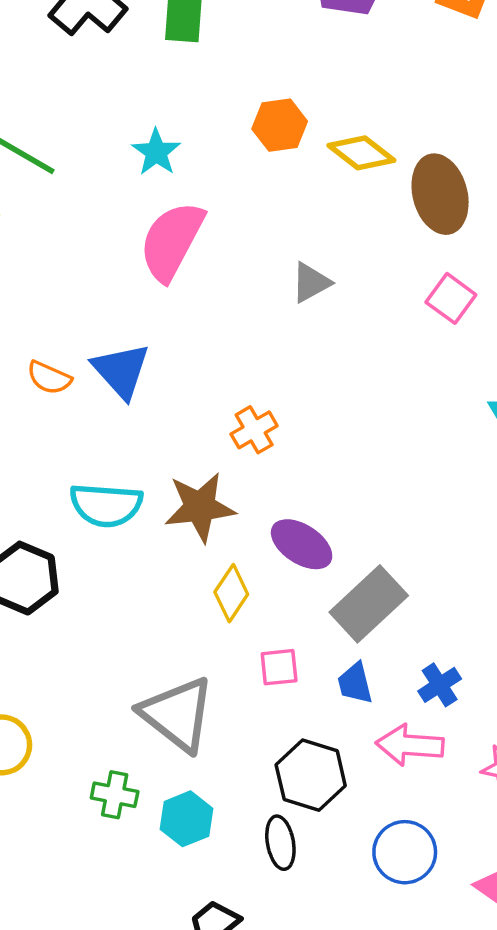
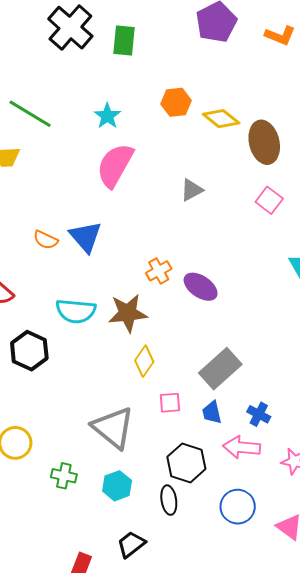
purple ellipse: (302, 544) -> (201, 287), moved
blue cross: (440, 685) -> (259, 414), turned -30
green cross: (115, 795) -> (64, 476), moved

